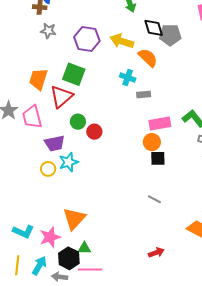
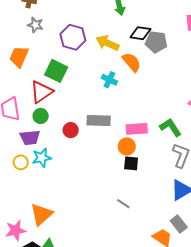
black diamond: (154, 28) -> (140, 33), turned -70
orange trapezoid: (38, 79) -> (19, 57), moved
gray rectangle: (144, 94) -> (99, 121), moved, size x1.6
green circle: (78, 122) -> (41, 116), moved

